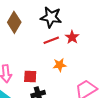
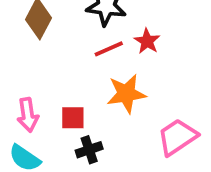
orange star: (60, 65) -> (126, 94), size x1.5

